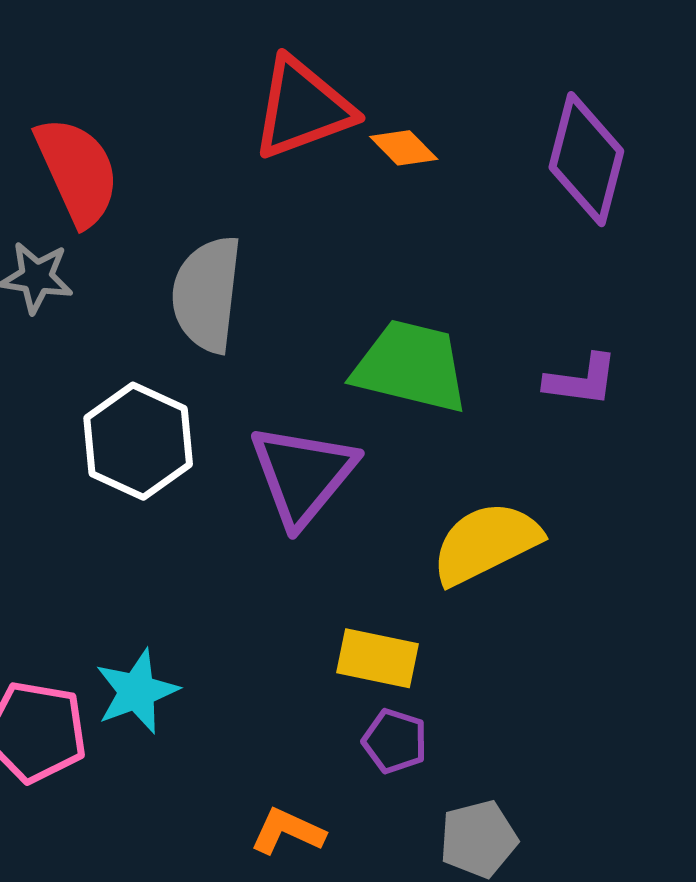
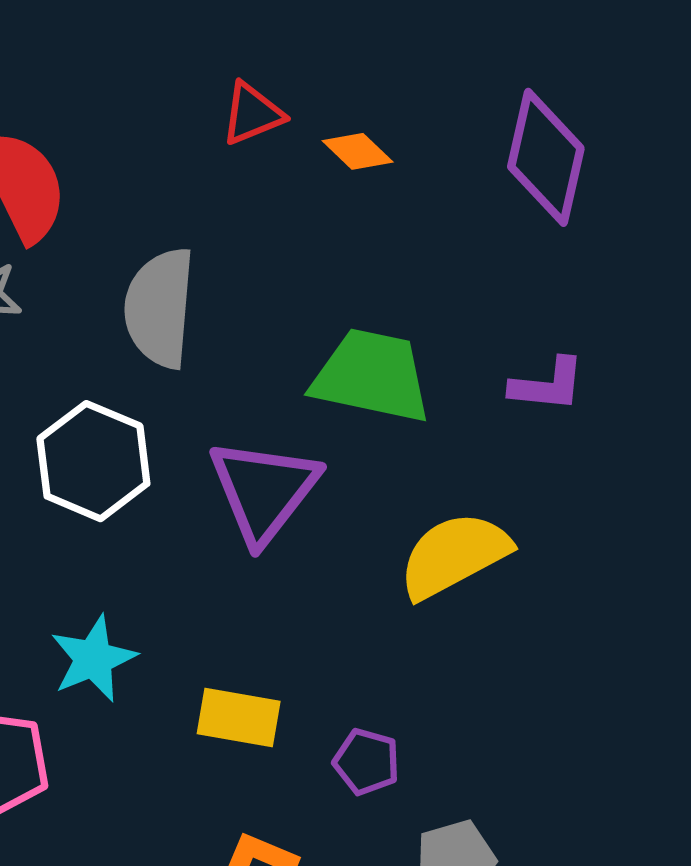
red triangle: (302, 108) -> (252, 114), size x0.6
yellow rectangle: (378, 658) -> (239, 718), moved
cyan star: (137, 691) -> (93, 659), moved

